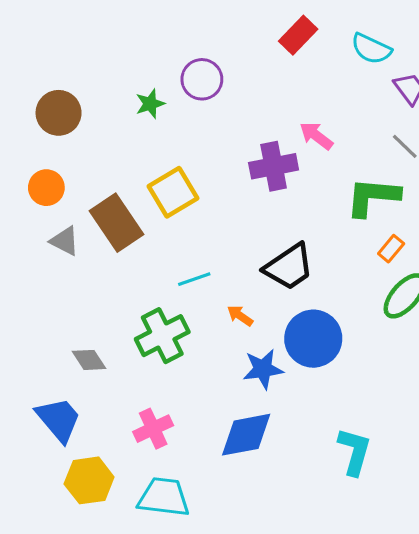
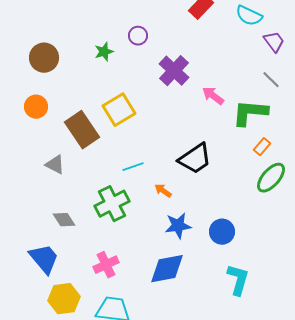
purple circle: (202, 79) -> (138, 36), size x0.7
pink arrow: (316, 136) -> (213, 96), moved
purple cross: (274, 166) -> (174, 71), moved, turned -36
gray triangle: (65, 241) -> (55, 165), moved
blue circle: (313, 339) -> (222, 232), moved, size x0.7

